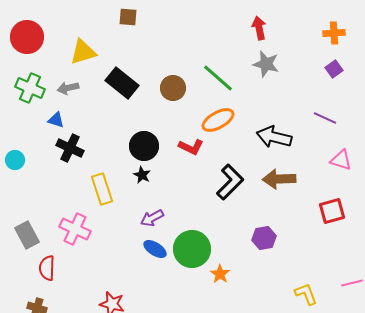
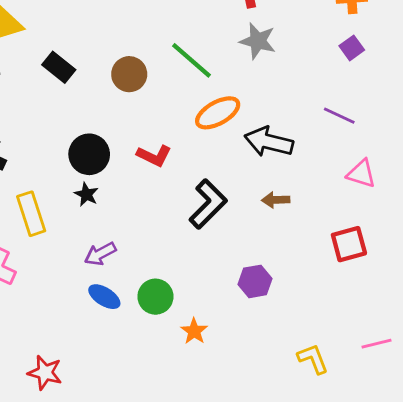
black rectangle: (122, 83) -> (59, 67), size x0.7
orange ellipse: (218, 120) -> (218, 113), moved
brown arrow: (279, 179) -> (276, 200), size x0.6
green circle: (192, 249) -> (155, 297), size x0.7

